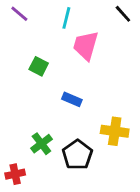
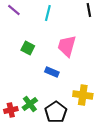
black line: (123, 14) -> (89, 10), turned 32
pink trapezoid: (86, 46) -> (67, 46), moved
red cross: (15, 174) -> (11, 110), moved

